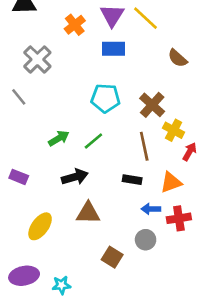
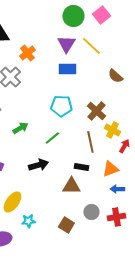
orange cross: (75, 25) -> (27, 53), moved
green arrow: (59, 138) -> (20, 128), moved
blue arrow: (151, 209) -> (117, 189), moved
brown triangle: (88, 213) -> (71, 186), moved
red cross: (179, 218) -> (116, 217), moved
cyan star: (61, 285) -> (28, 221), moved

